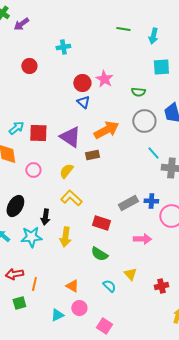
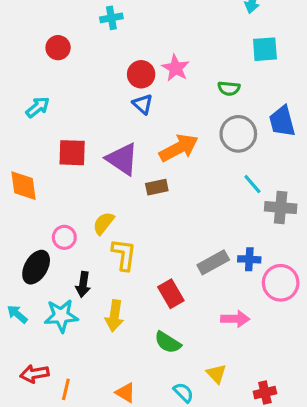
cyan arrow: (16, 128) -> (38, 107), moved
pink circle: (33, 170) -> (64, 237), moved
yellow semicircle: (66, 171) -> (103, 223), moved
yellow L-shape: (71, 198) -> (124, 255), turned 55
red rectangle: (101, 223) -> (171, 294), turned 42

